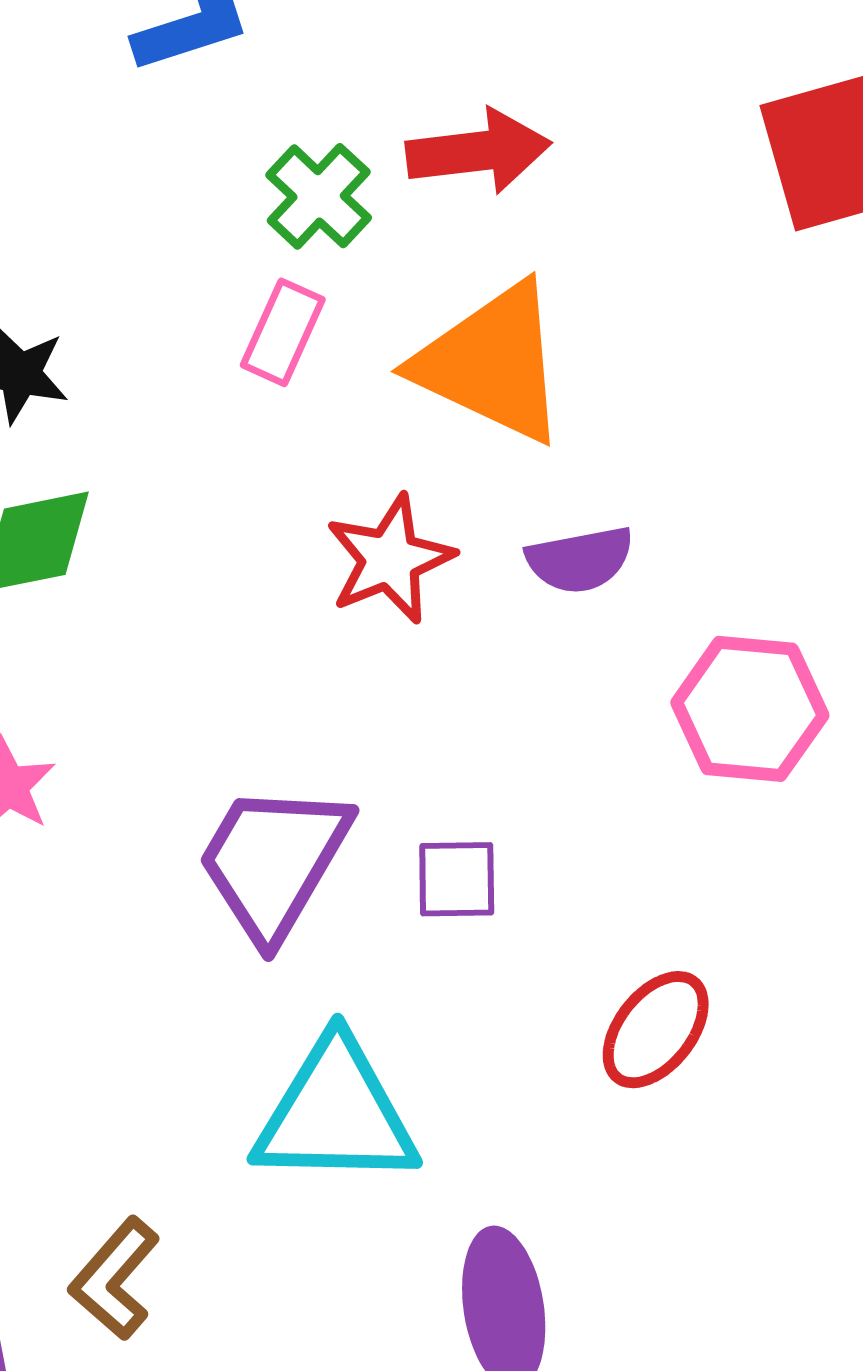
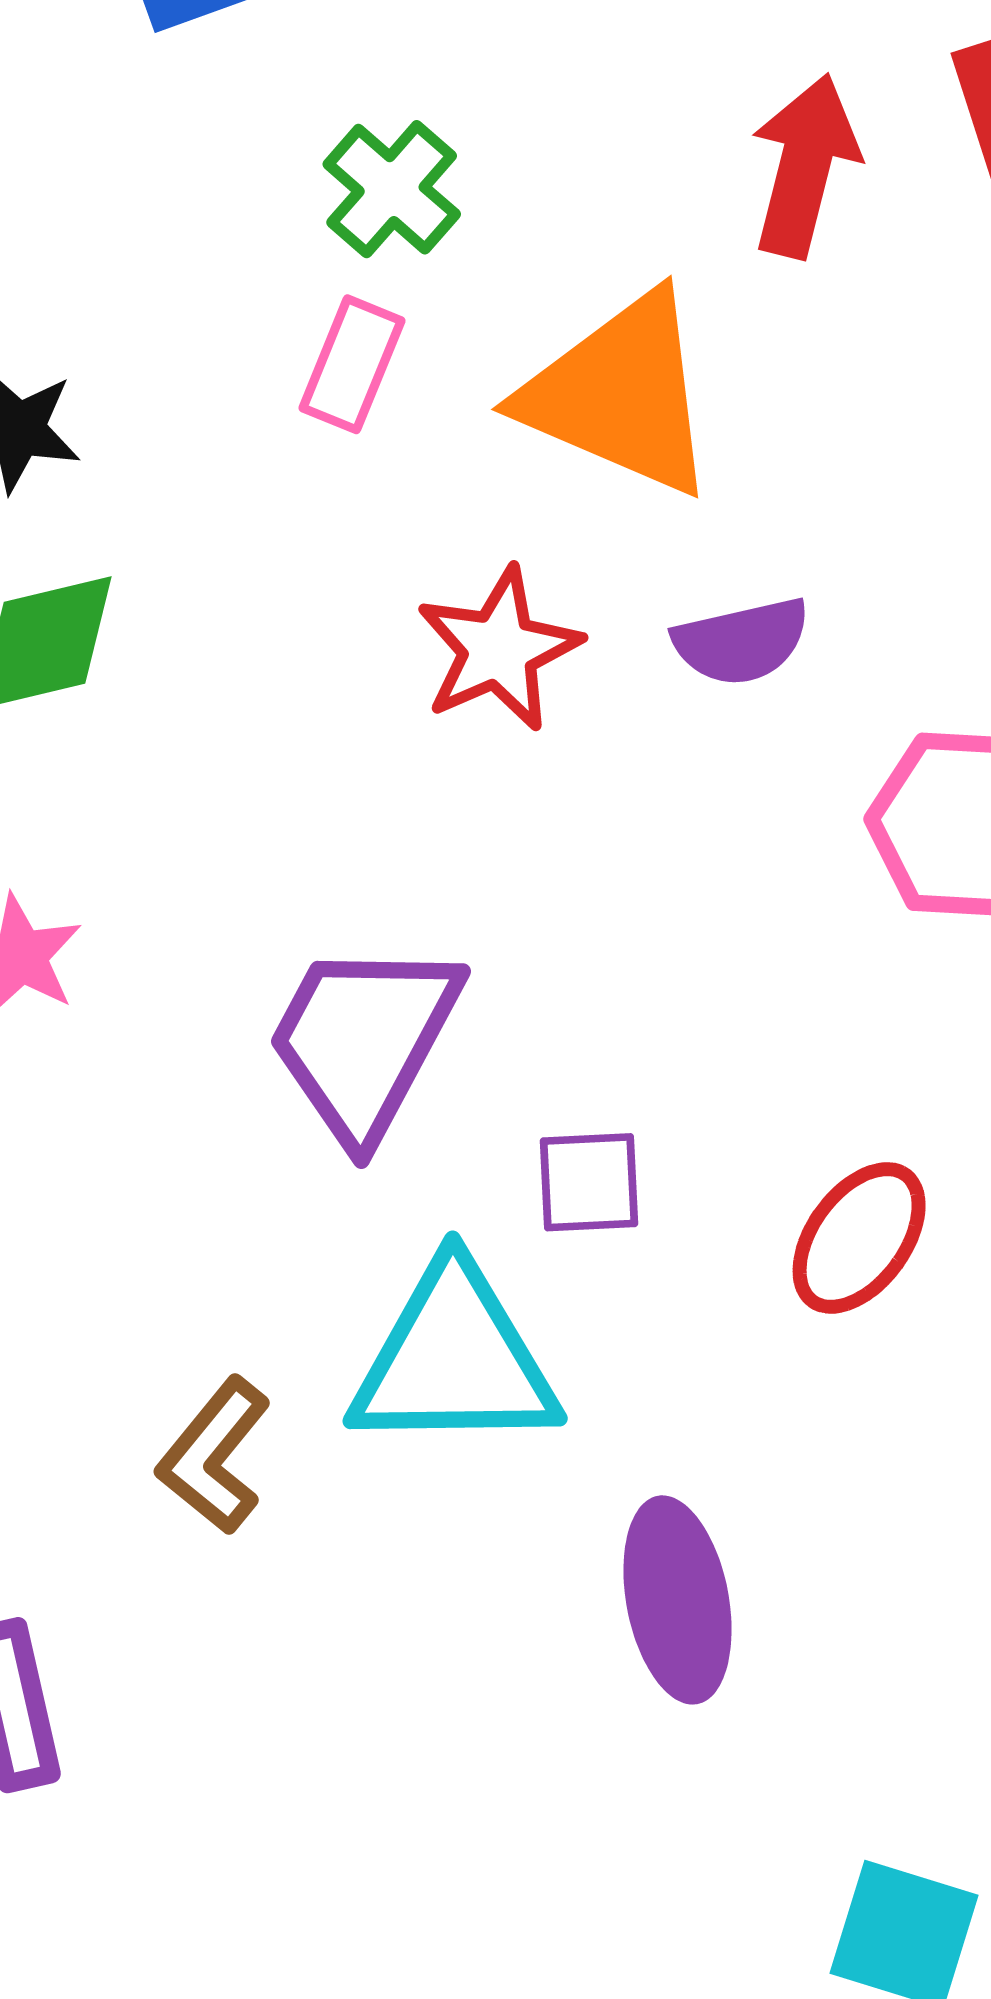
red arrow: (478, 151) -> (805, 166), moved, turned -67
purple square: (457, 879) -> (589, 1182), moved
brown L-shape: (115, 1279) -> (214, 1456), moved

